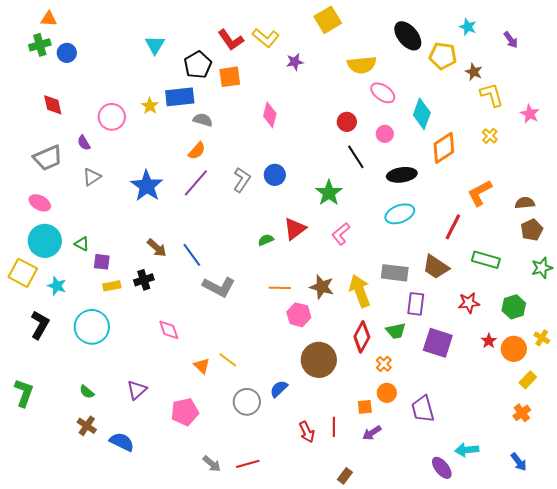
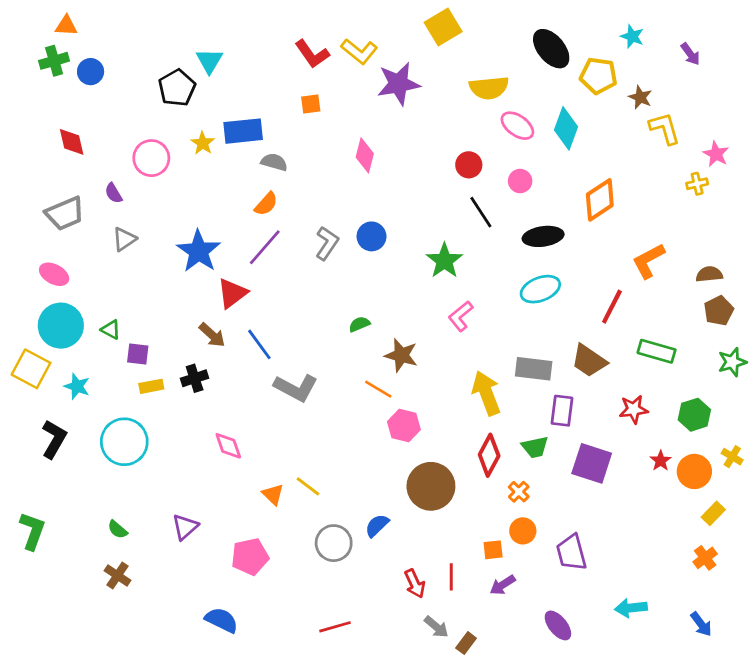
purple star: (295, 62) -> (399, 84), size x1.8
black pentagon: (198, 65) -> (177, 88), moved
orange square: (230, 77) -> (311, 104), size x0.7
cyan diamond: (422, 114) -> (566, 128), moved
yellow cross: (490, 136) -> (697, 184), moved, turned 35
red triangle: (295, 229) -> (232, 293), moved
brown star: (322, 287) -> (401, 355), moved
orange line: (280, 288) -> (378, 389), turned 30
blue semicircle: (122, 442) -> (222, 620), moved
gray arrow: (212, 464) -> (436, 627), moved
purple ellipse: (442, 468) -> (558, 625), moved

